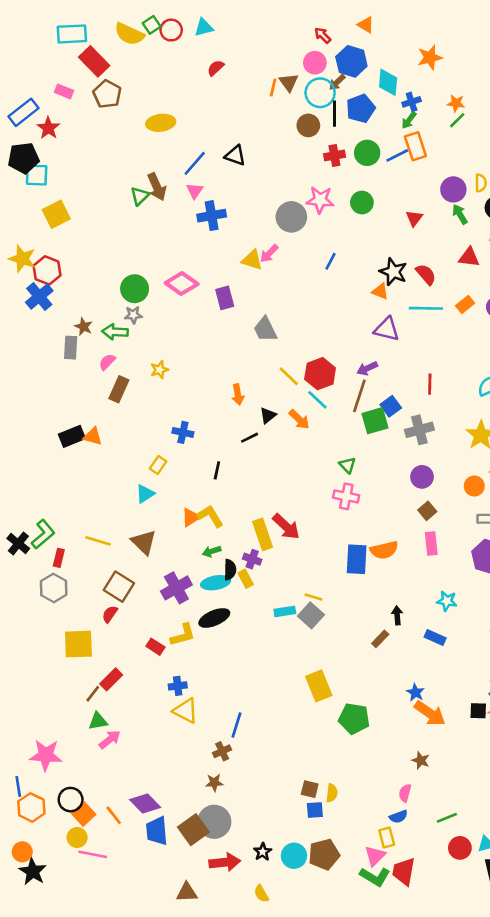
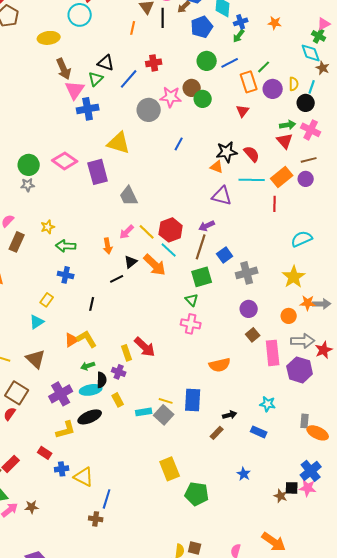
orange line: (273, 88) -> (133, 28), moved
cyan circle: (320, 93) -> (80, 15), moved
black line: (334, 114) -> (163, 18), moved
green line: (457, 120) -> (264, 67), moved
brown circle: (308, 125) -> (192, 88), moved
orange rectangle: (415, 146) -> (249, 82), moved
red cross: (334, 155) -> (154, 63), moved
blue line: (195, 163) -> (129, 79), moved
brown arrow: (157, 187) -> (64, 69), moved
pink triangle: (195, 191) -> (75, 90), size x1.5
green triangle: (140, 196) -> (96, 79), moved
green arrow: (460, 214) -> (288, 125), moved, turned 112
pink arrow: (269, 253) -> (127, 232), moved
red triangle: (469, 257) -> (285, 141), turned 42
yellow triangle: (252, 260) -> (119, 143), size x1.4
black star: (393, 272) -> (227, 152), turned -30
purple rectangle: (225, 298) -> (98, 172), size x1.4
orange rectangle: (465, 304) -> (282, 177), size x1.5
green arrow: (115, 332) -> (66, 246), moved
red line: (430, 384) -> (275, 204), moved
orange arrow: (299, 419) -> (155, 265), size x1.4
green square: (375, 421) -> (202, 277), moved
yellow rectangle: (263, 534) -> (127, 353), size x0.7
pink rectangle: (431, 544) -> (273, 353), moved, size x1.4
blue rectangle: (357, 559) -> (193, 400), moved
yellow rectangle: (246, 579) -> (118, 400), moved
black arrow: (397, 615) -> (230, 415), turned 80
red rectangle: (155, 647) -> (45, 453), moved
yellow triangle: (186, 711) -> (84, 477), moved
orange arrow: (430, 713) -> (274, 542), moved
brown cross: (222, 751) -> (96, 519), turned 32
brown star: (421, 760) -> (281, 496), moved
brown star: (214, 783) -> (32, 507), moved
brown square: (310, 789) -> (195, 548), moved

